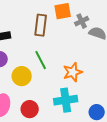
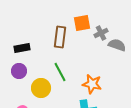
orange star: (73, 72) -> (92, 84), turned 30

